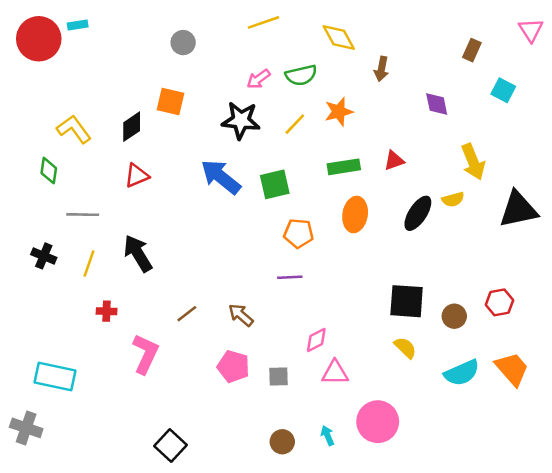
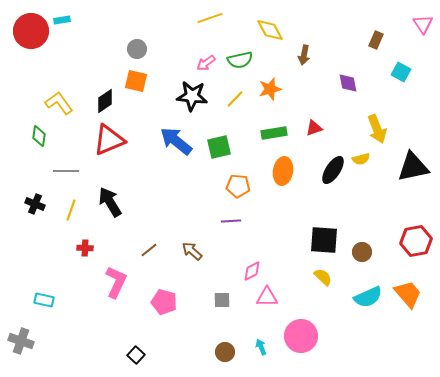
gray circle: (183, 43) -> (137, 49), moved
red triangle: (137, 176) -> (109, 140), size x1.6
red hexagon: (499, 302) -> (416, 241), moved, size x1.4
pink pentagon: (233, 366) -> (164, 302), moved
cyan rectangle: (55, 376) -> (44, 300), size x0.6
black square: (171, 446) -> (136, 355), size x0.7

